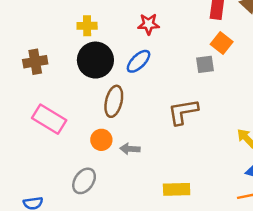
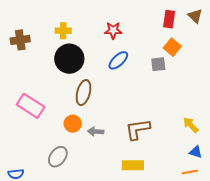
blue ellipse: (139, 61) -> (118, 60), moved
brown cross: (35, 62) -> (20, 40), moved
brown L-shape: (183, 112) -> (138, 129), moved

